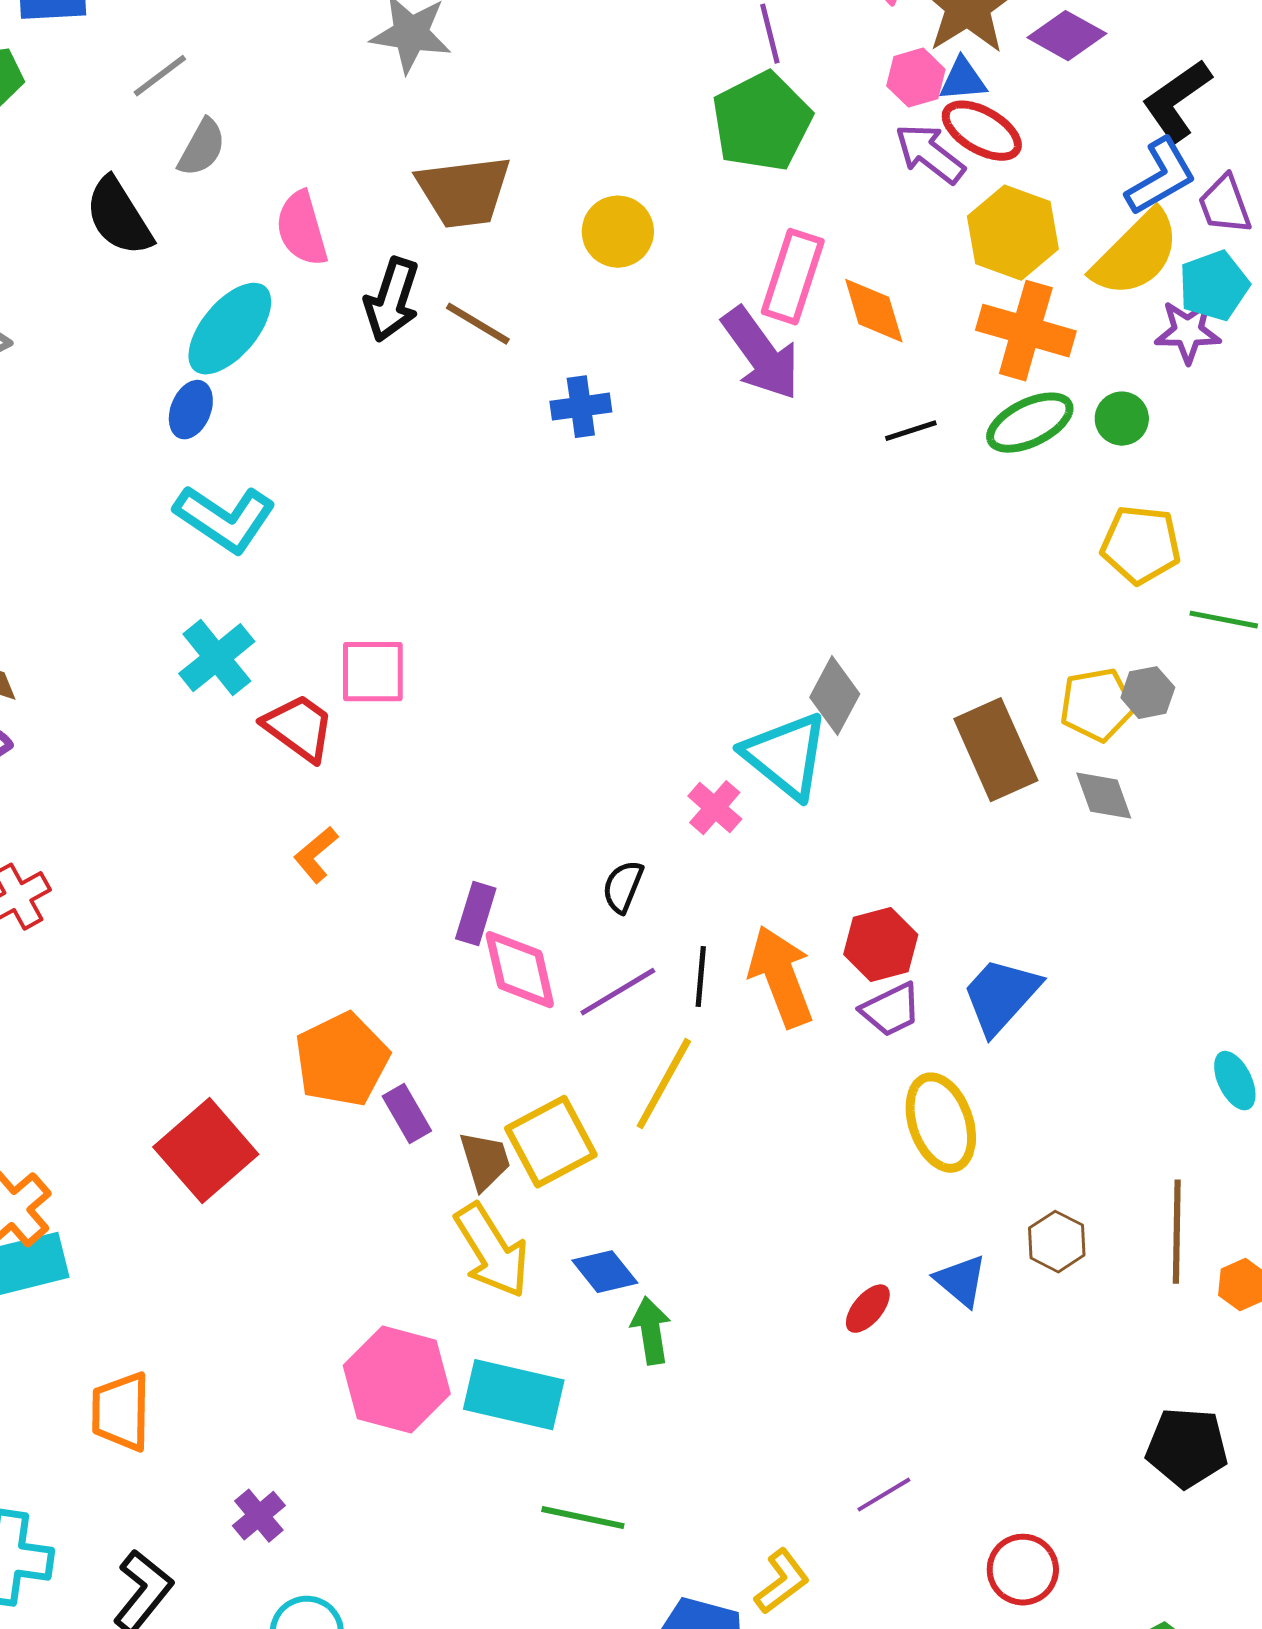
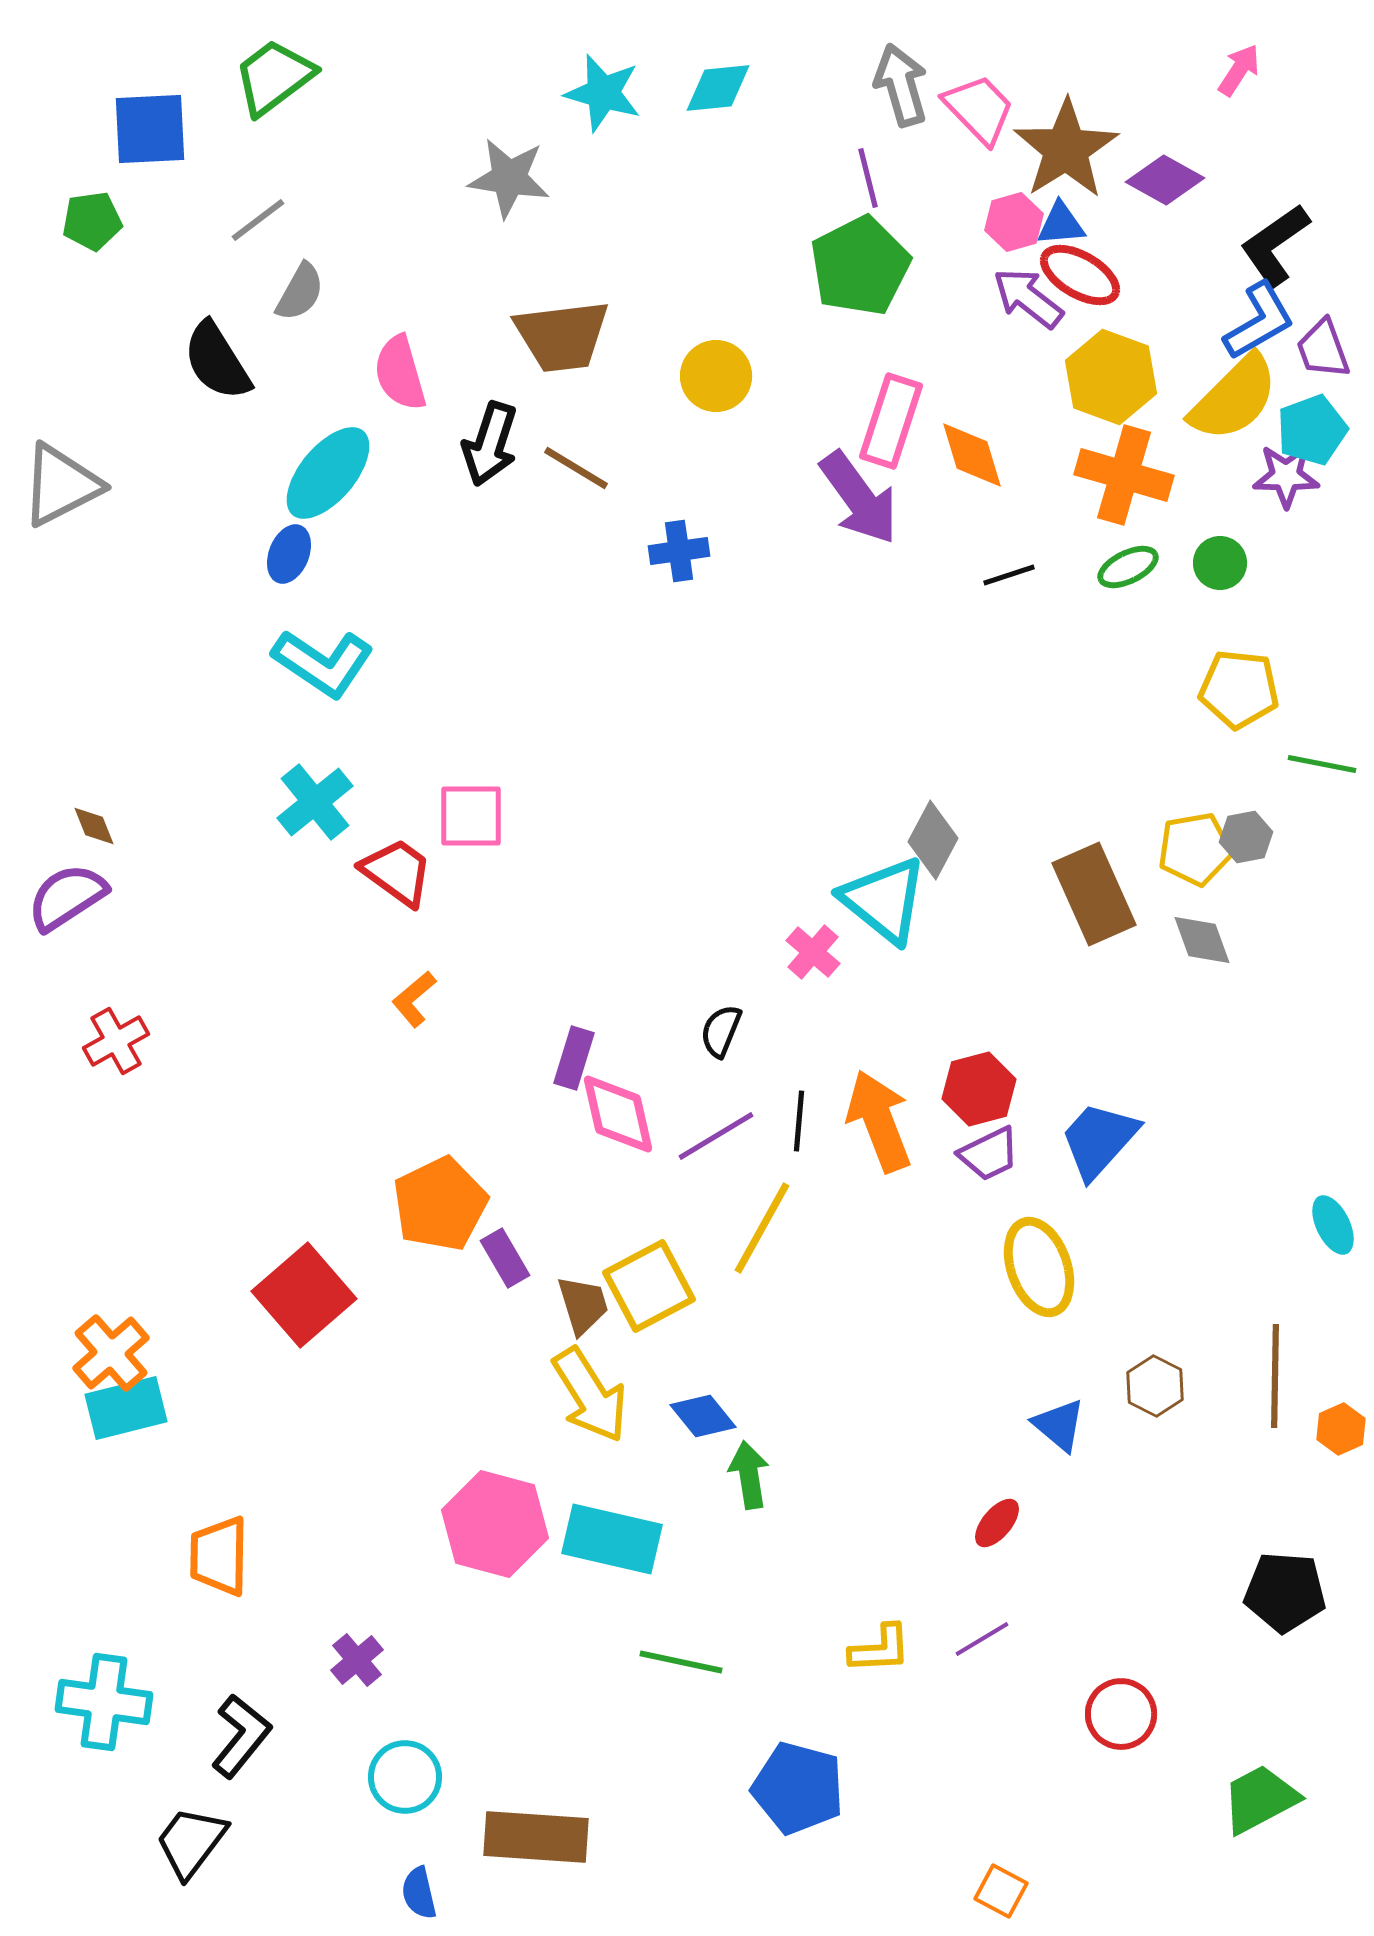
green ellipse: (1030, 423) -> (1128, 567), size x0.7
red ellipse: (868, 1309) -> (997, 1523), moved
yellow L-shape: (782, 1582) -> (880, 1649), moved, turned 34

